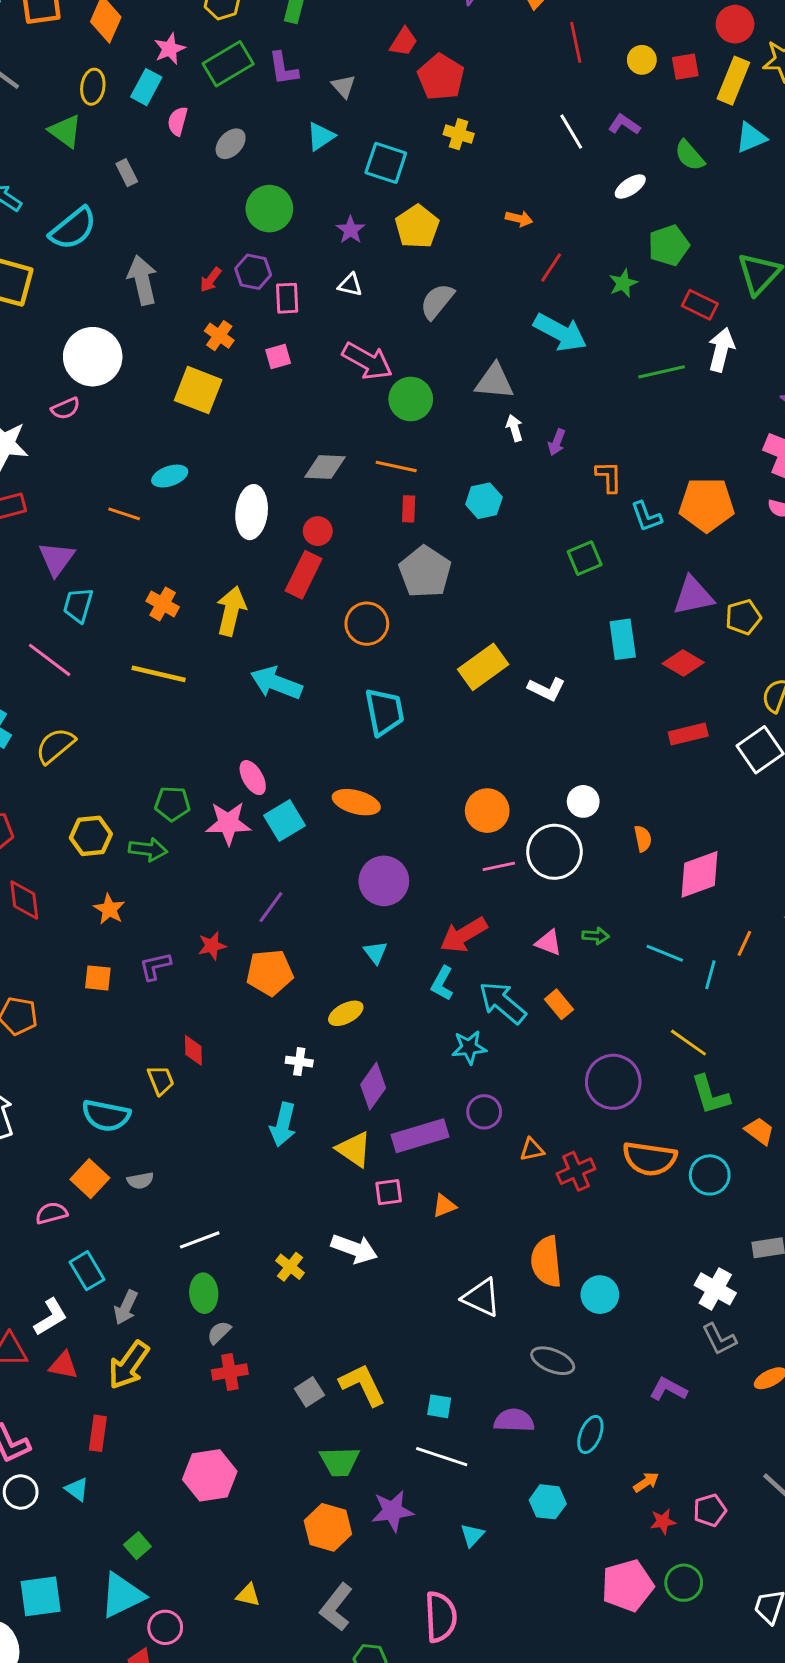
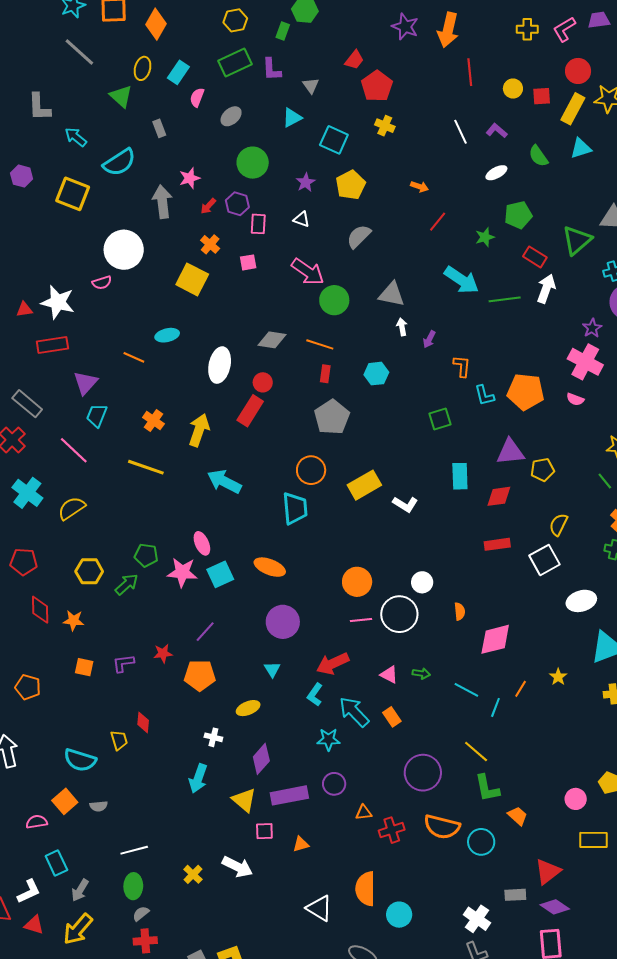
pink star: (170, 49) -> (190, 178), moved
cyan arrow: (560, 332) -> (462, 280), moved
orange circle: (367, 624) -> (311, 470), moved
red diamond: (683, 663) -> (499, 496), turned -44
green arrow: (148, 849) -> (127, 584), turned -55
orange star: (109, 909) -> (74, 621), moved, turned -30

